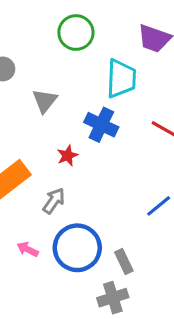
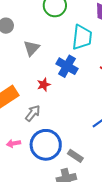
pink arrow: (28, 249) -> (14, 143), turned -40
gray rectangle: (124, 261) -> (75, 156), turned -35

